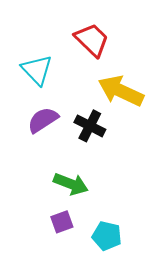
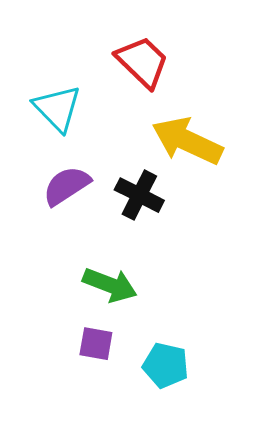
purple square: (62, 222) -> (96, 344), turned 30

